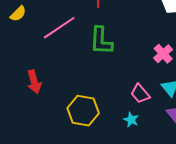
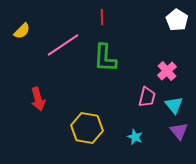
pink trapezoid: (140, 94) -> (147, 97), moved, turned -125

